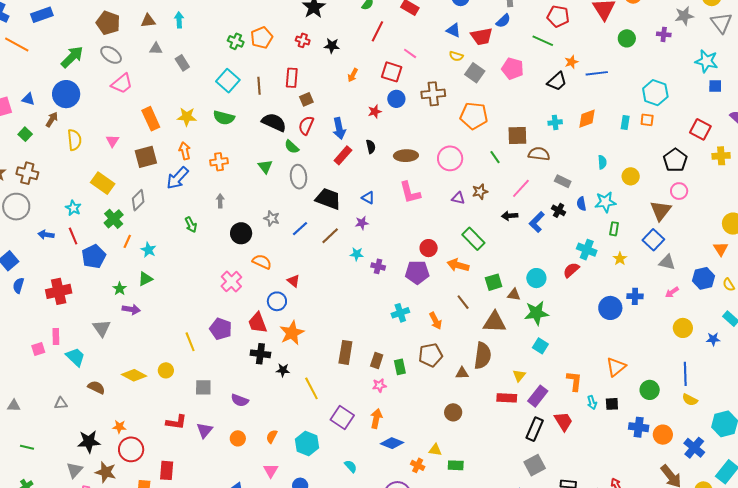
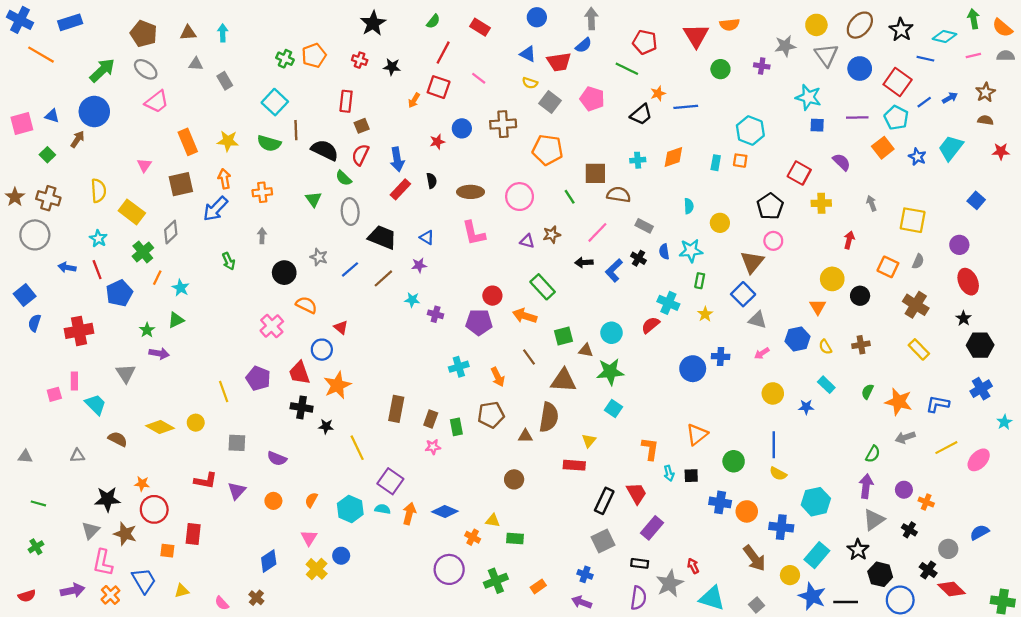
red square: (392, 72) -> (439, 87), moved
brown line: (259, 86) -> (296, 130), moved
yellow semicircle: (74, 140) -> (98, 191), moved
purple rectangle: (538, 396) -> (652, 528), moved
orange arrow: (376, 419) -> (409, 514), moved
blue cross: (694, 448) -> (781, 527), turned -35
cyan semicircle: (351, 466) -> (383, 509), moved, turned -40

